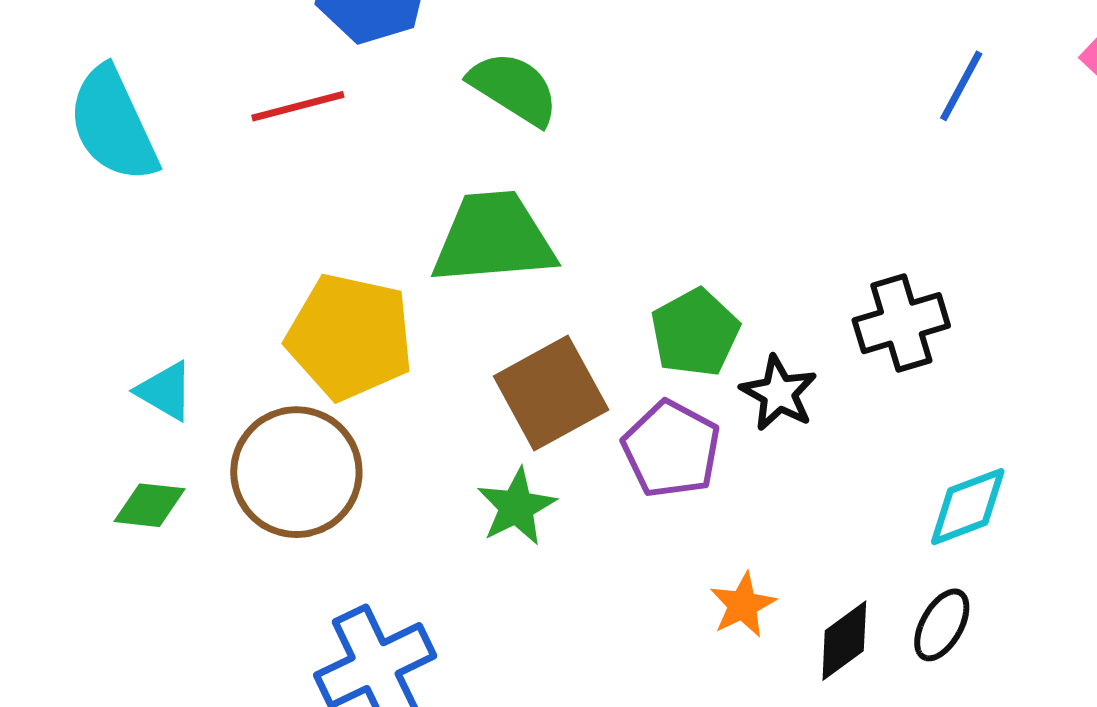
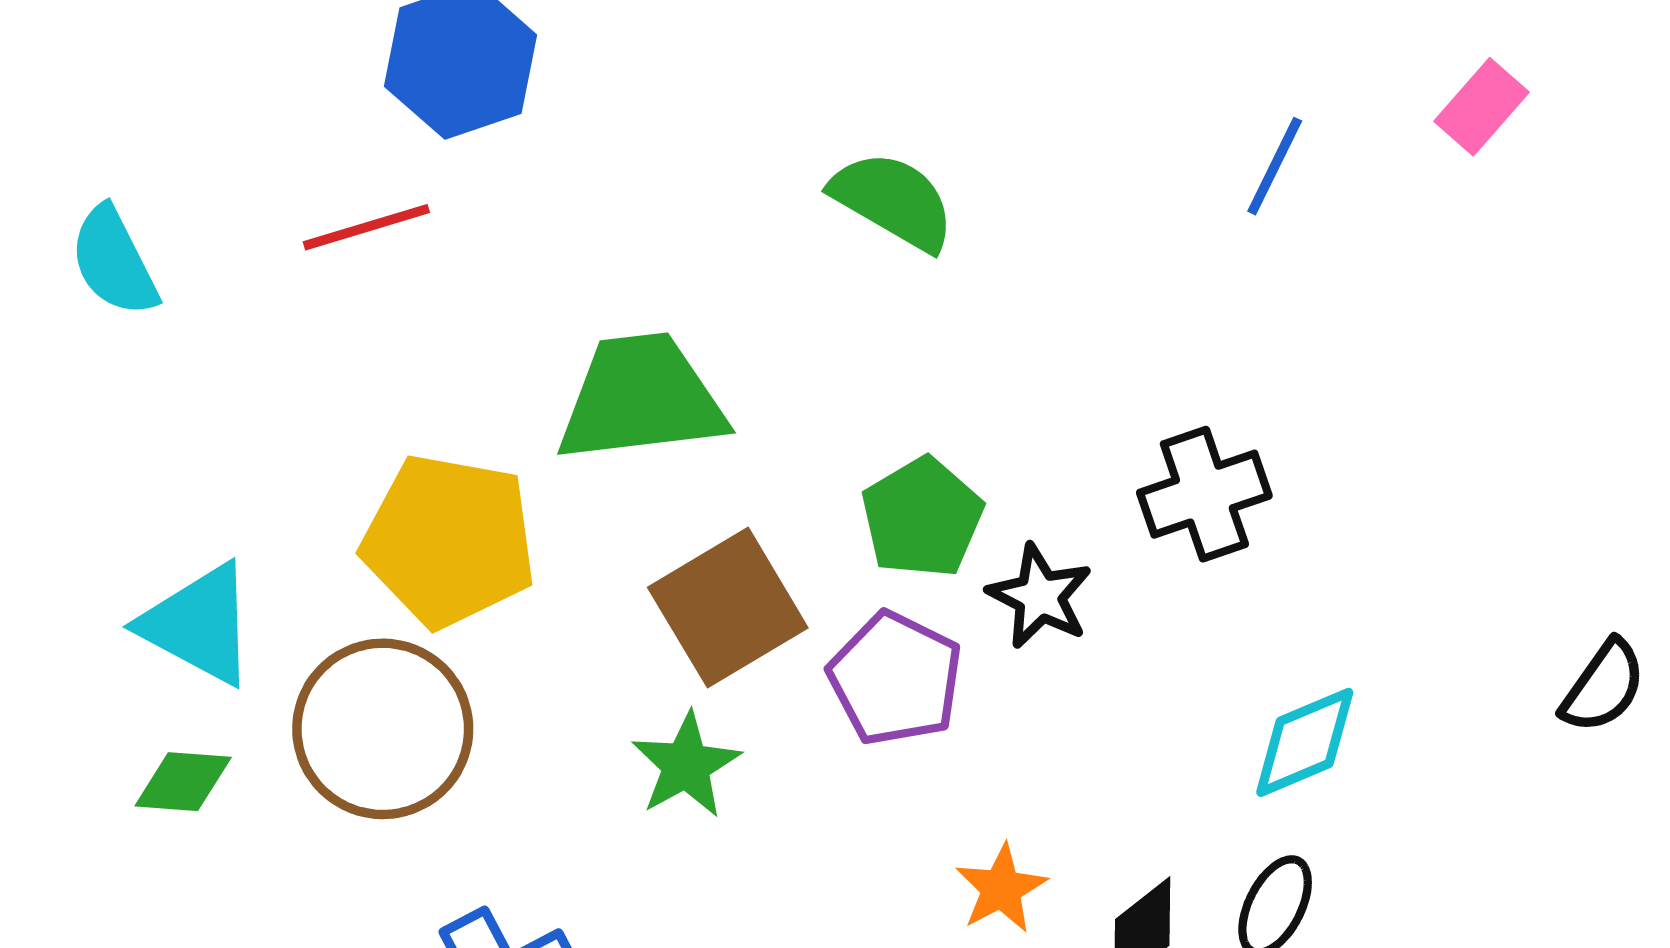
green semicircle: (514, 88) -> (893, 201), moved
cyan semicircle: (113, 124) -> (114, 261), size x0.7
cyan triangle: (165, 391) -> (199, 624), size x1.5

